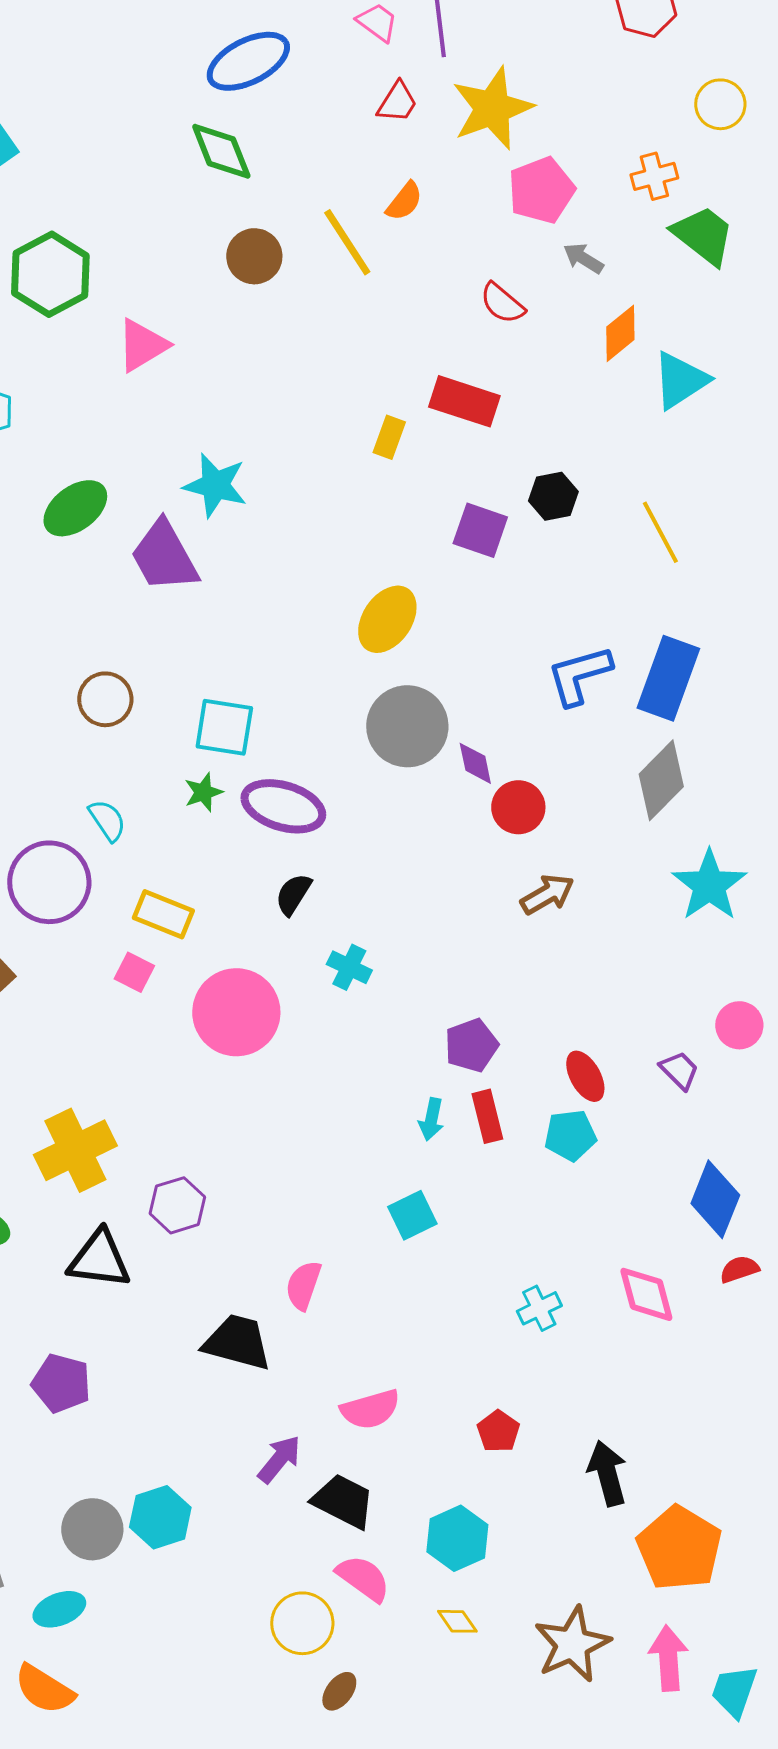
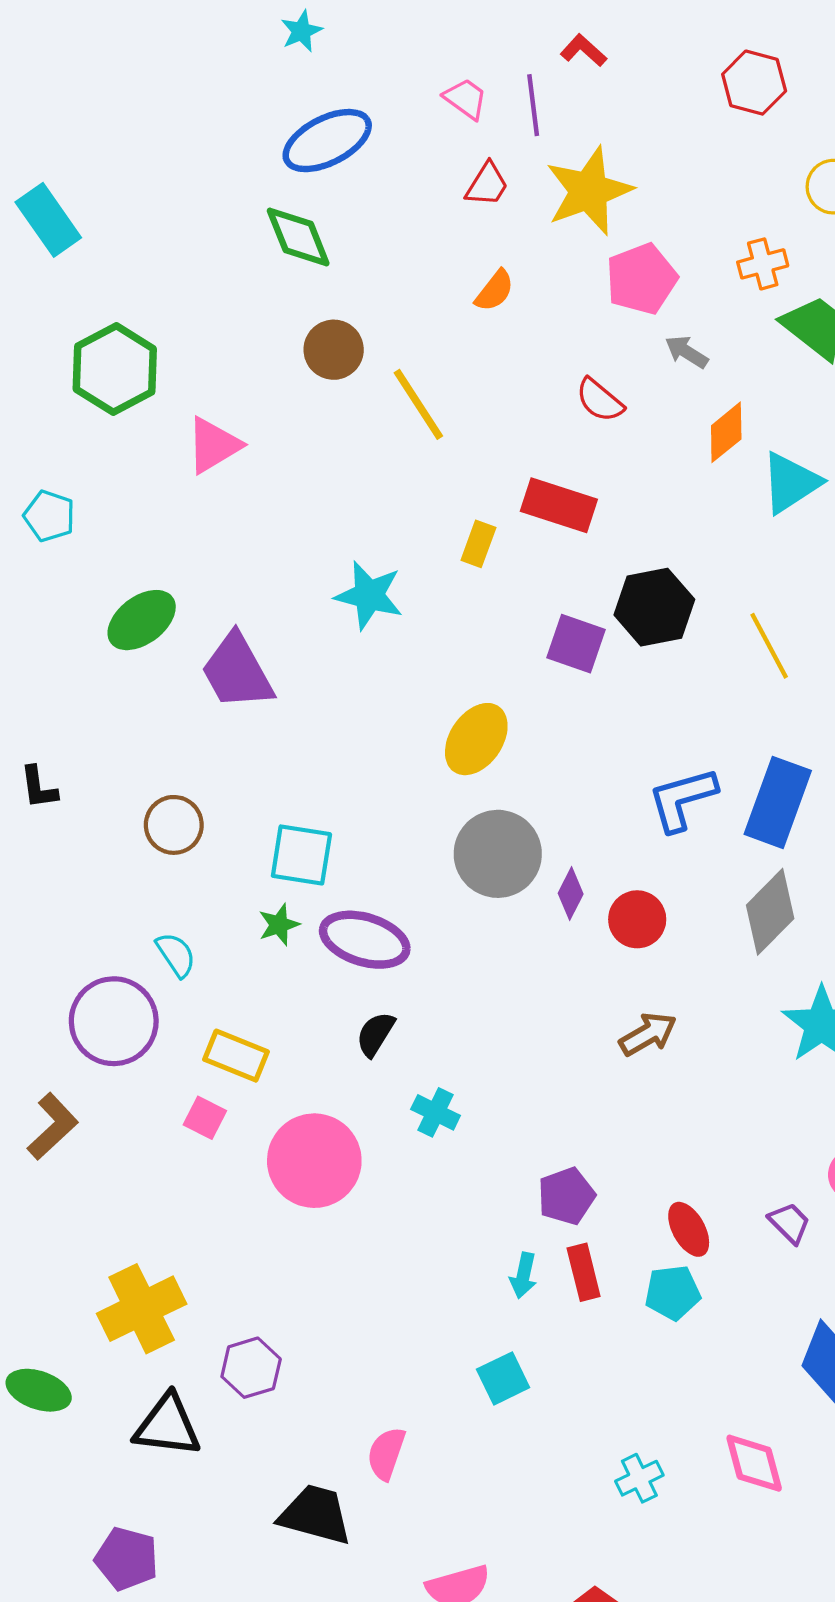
yellow line: (347, 242) -> (418, 404), moved
cyan star: (215, 485) -> (369, 595), moved
black hexagon: (553, 496) -> (654, 607), size x1.5
purple diamond: (475, 763) -> (571, 894), turned 39
red circle: (518, 807) -> (637, 919), moved

